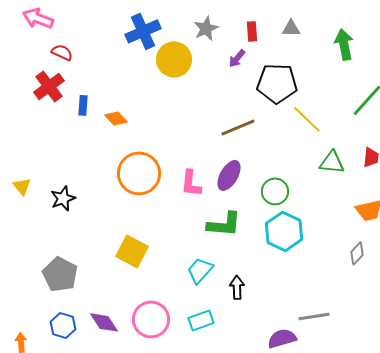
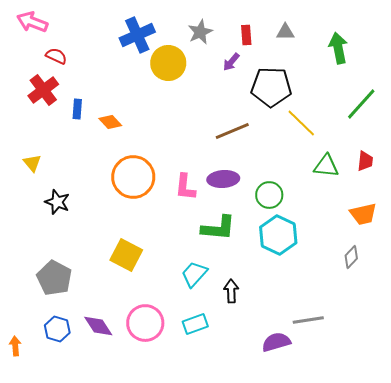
purple ellipse: (229, 175) -> (223, 179), turned 56
yellow triangle: (22, 186) -> (32, 163), moved
black star: (63, 198) -> (57, 202), turned -30

